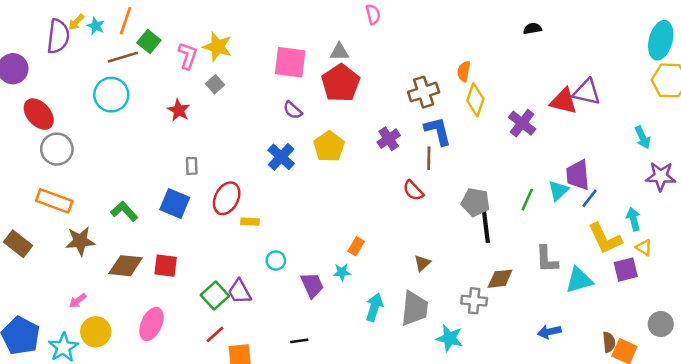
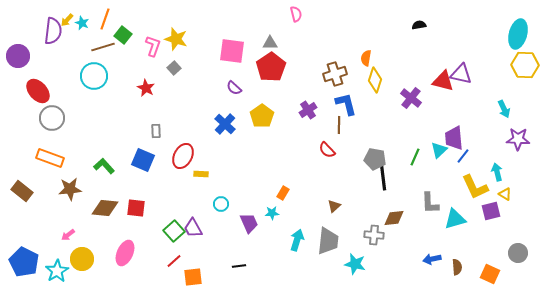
brown semicircle: (609, 342) -> (457, 267), moved

